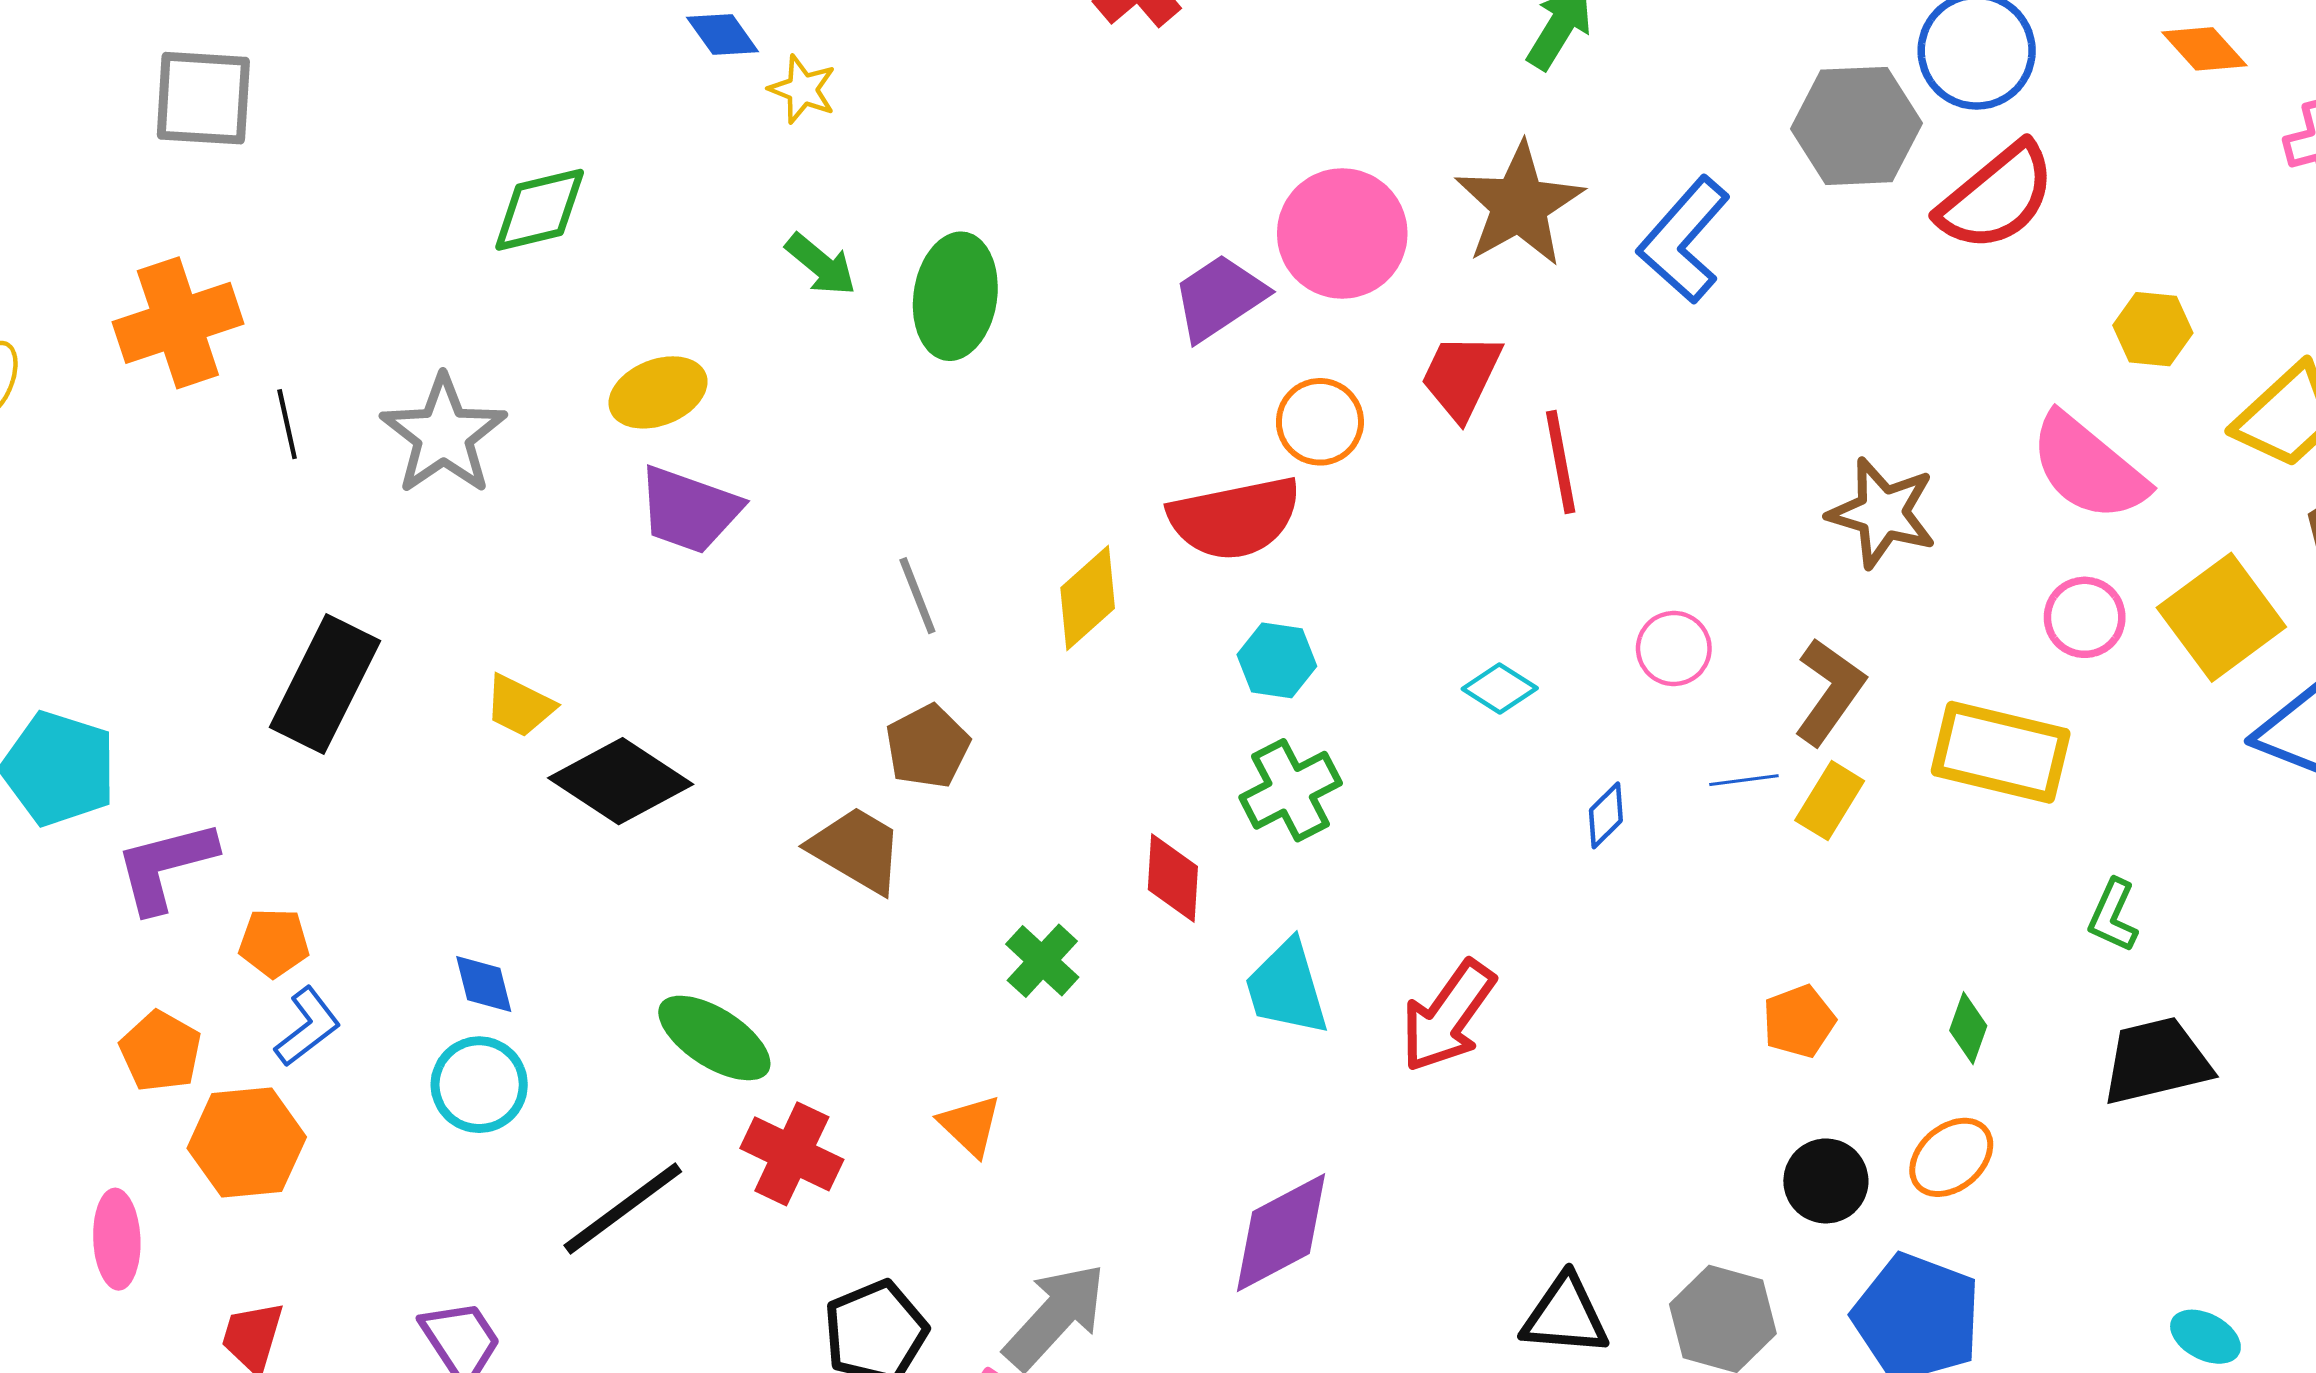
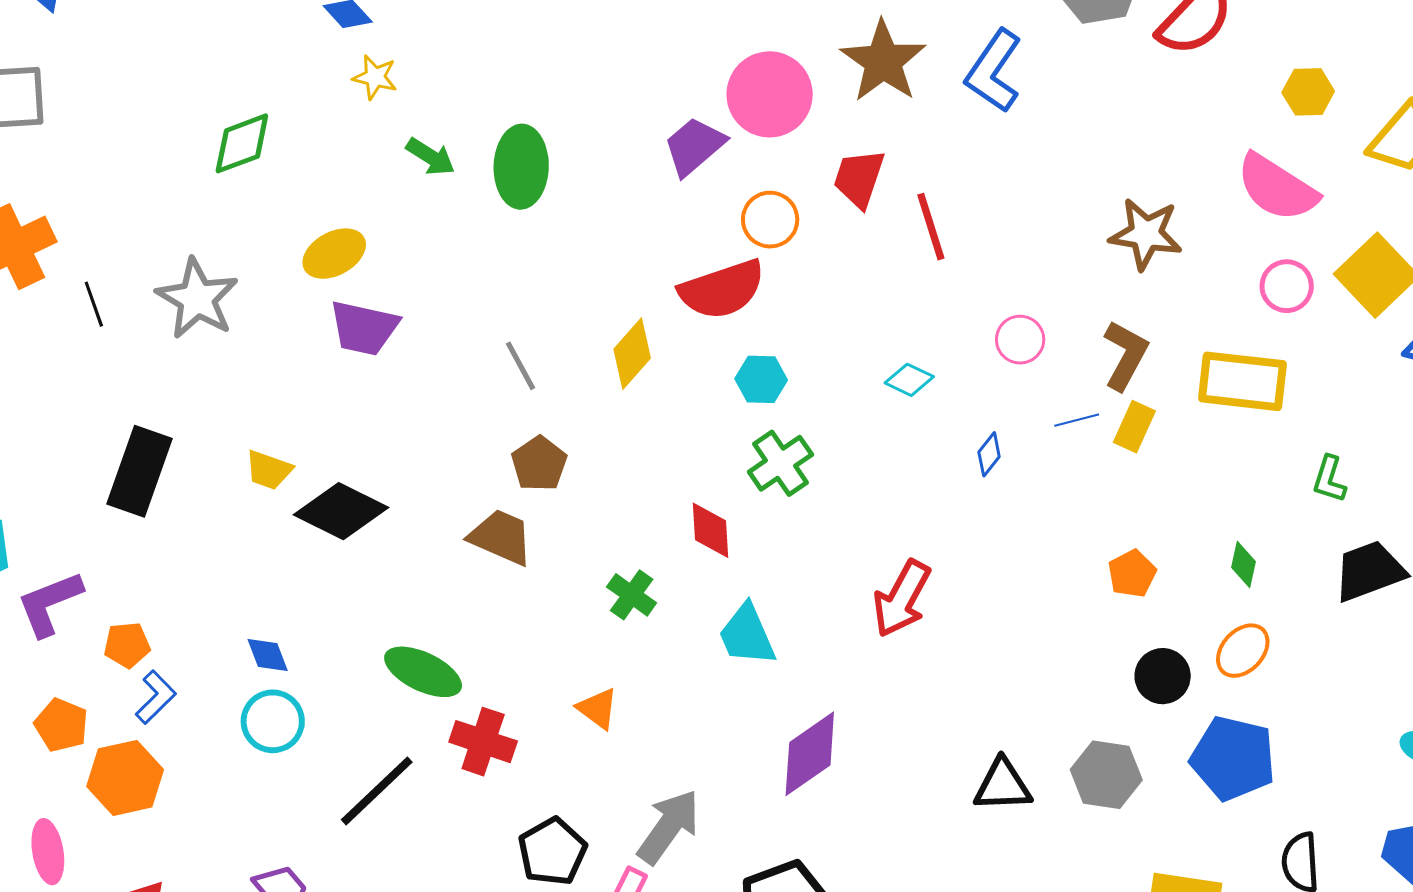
yellow star: (802, 89) -> (375, 77), moved
cyan trapezoid: (1287, 988) -> (747, 635), moved

